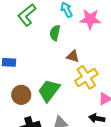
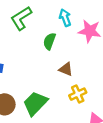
yellow cross: (86, 77) -> (78, 94), size x0.7

